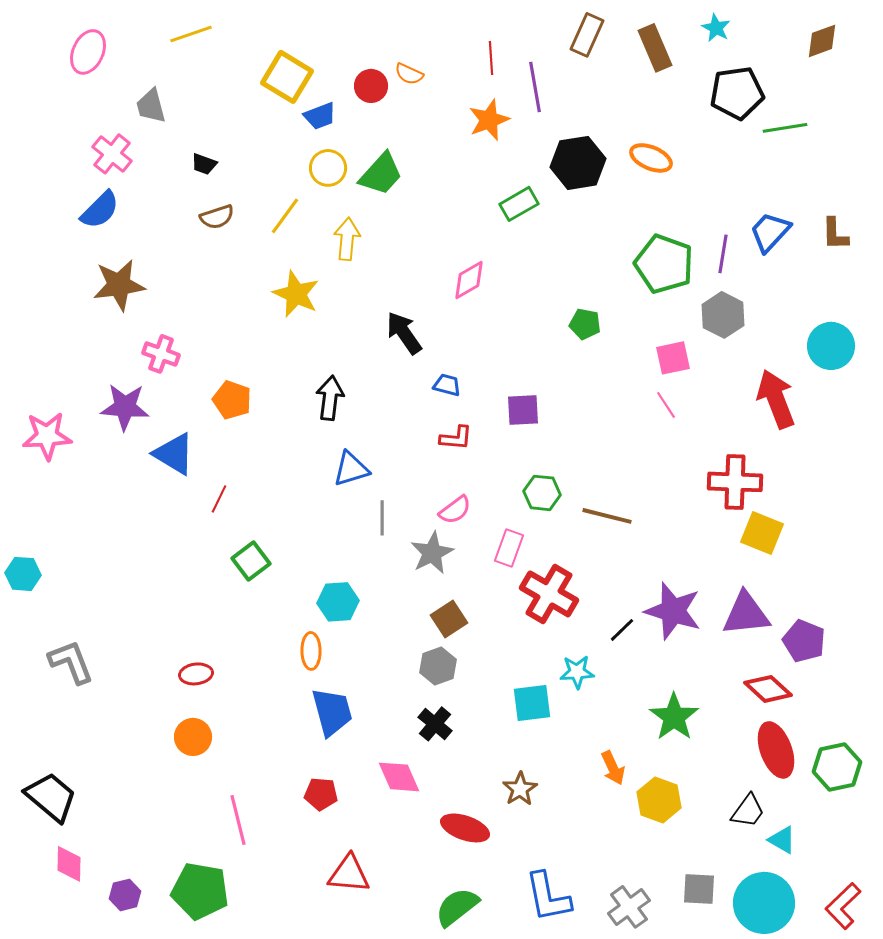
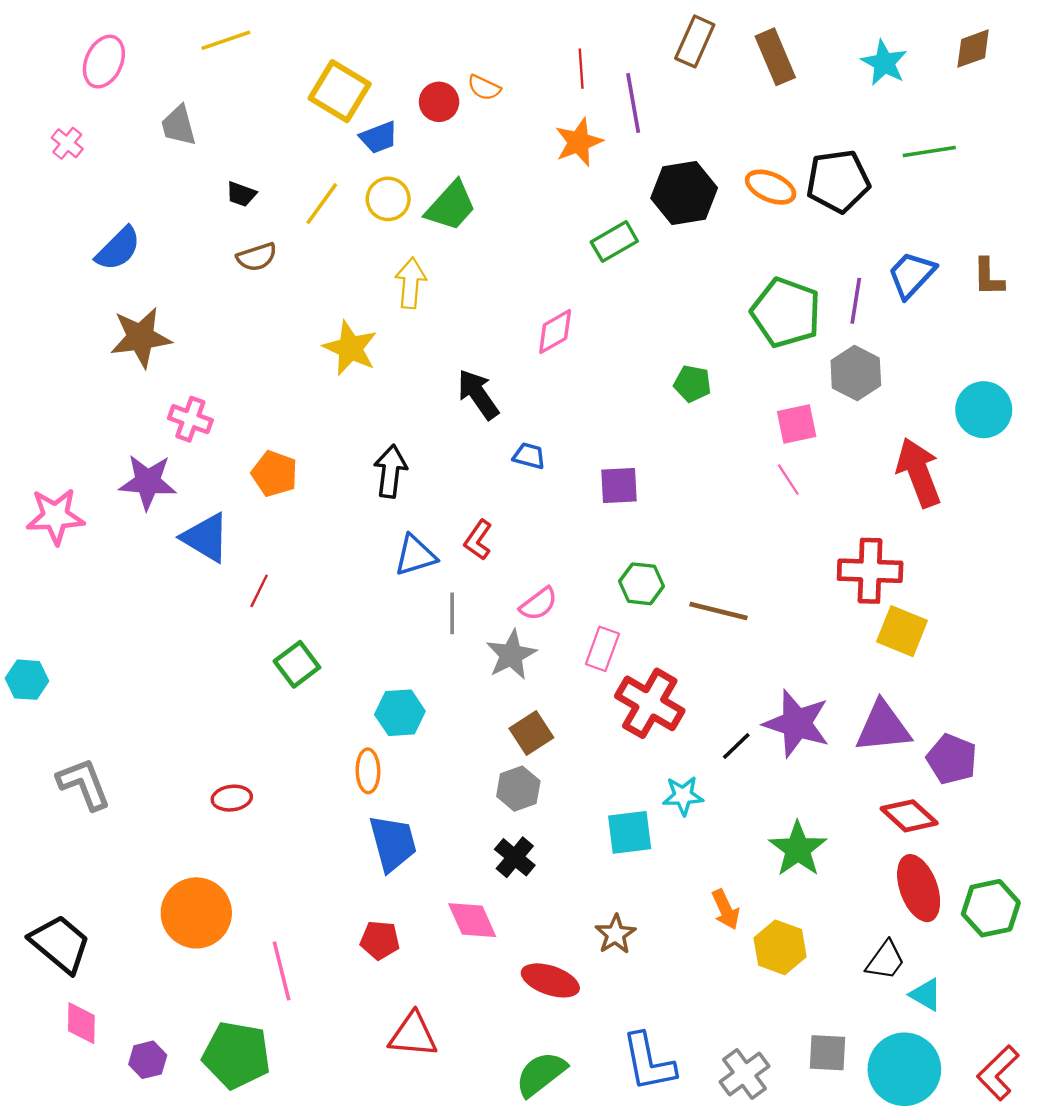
cyan star: (716, 28) -> (884, 63), moved, size x1.4
black pentagon: (737, 93) -> (838, 181), moved
pink cross: (112, 154) -> (67, 143), moved, size x0.7
yellow line: (285, 216) -> (322, 204), moved
red L-shape: (456, 438) -> (478, 540), moved, turned 120
orange circle: (193, 737) -> (196, 913), moved, size x1.6

